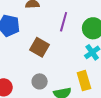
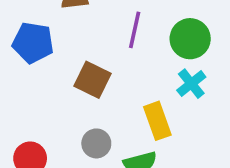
yellow rectangle: (84, 81) -> (157, 121), moved

